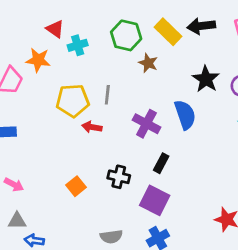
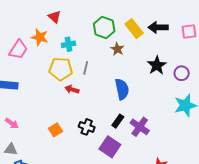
cyan cross: (78, 45) -> (68, 44), moved
blue semicircle: (185, 115) -> (122, 89), moved
purple cross: (146, 124) -> (140, 127), moved

